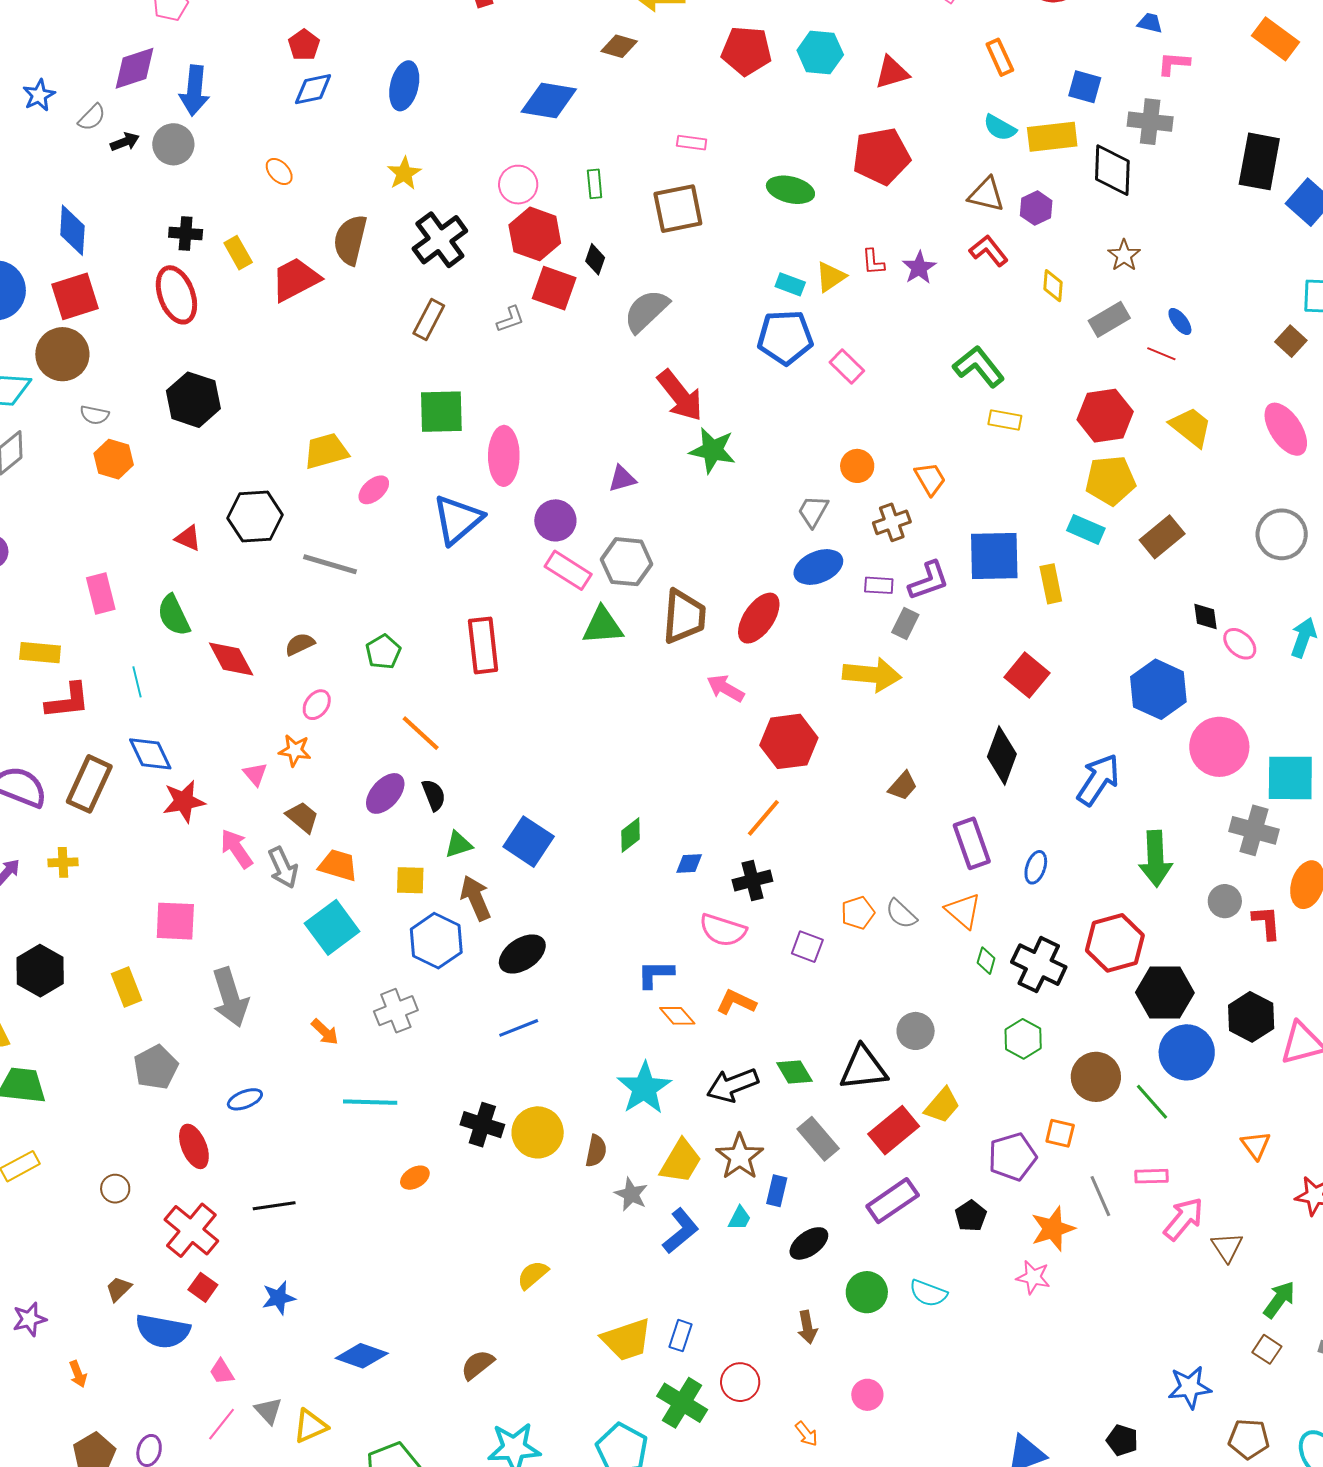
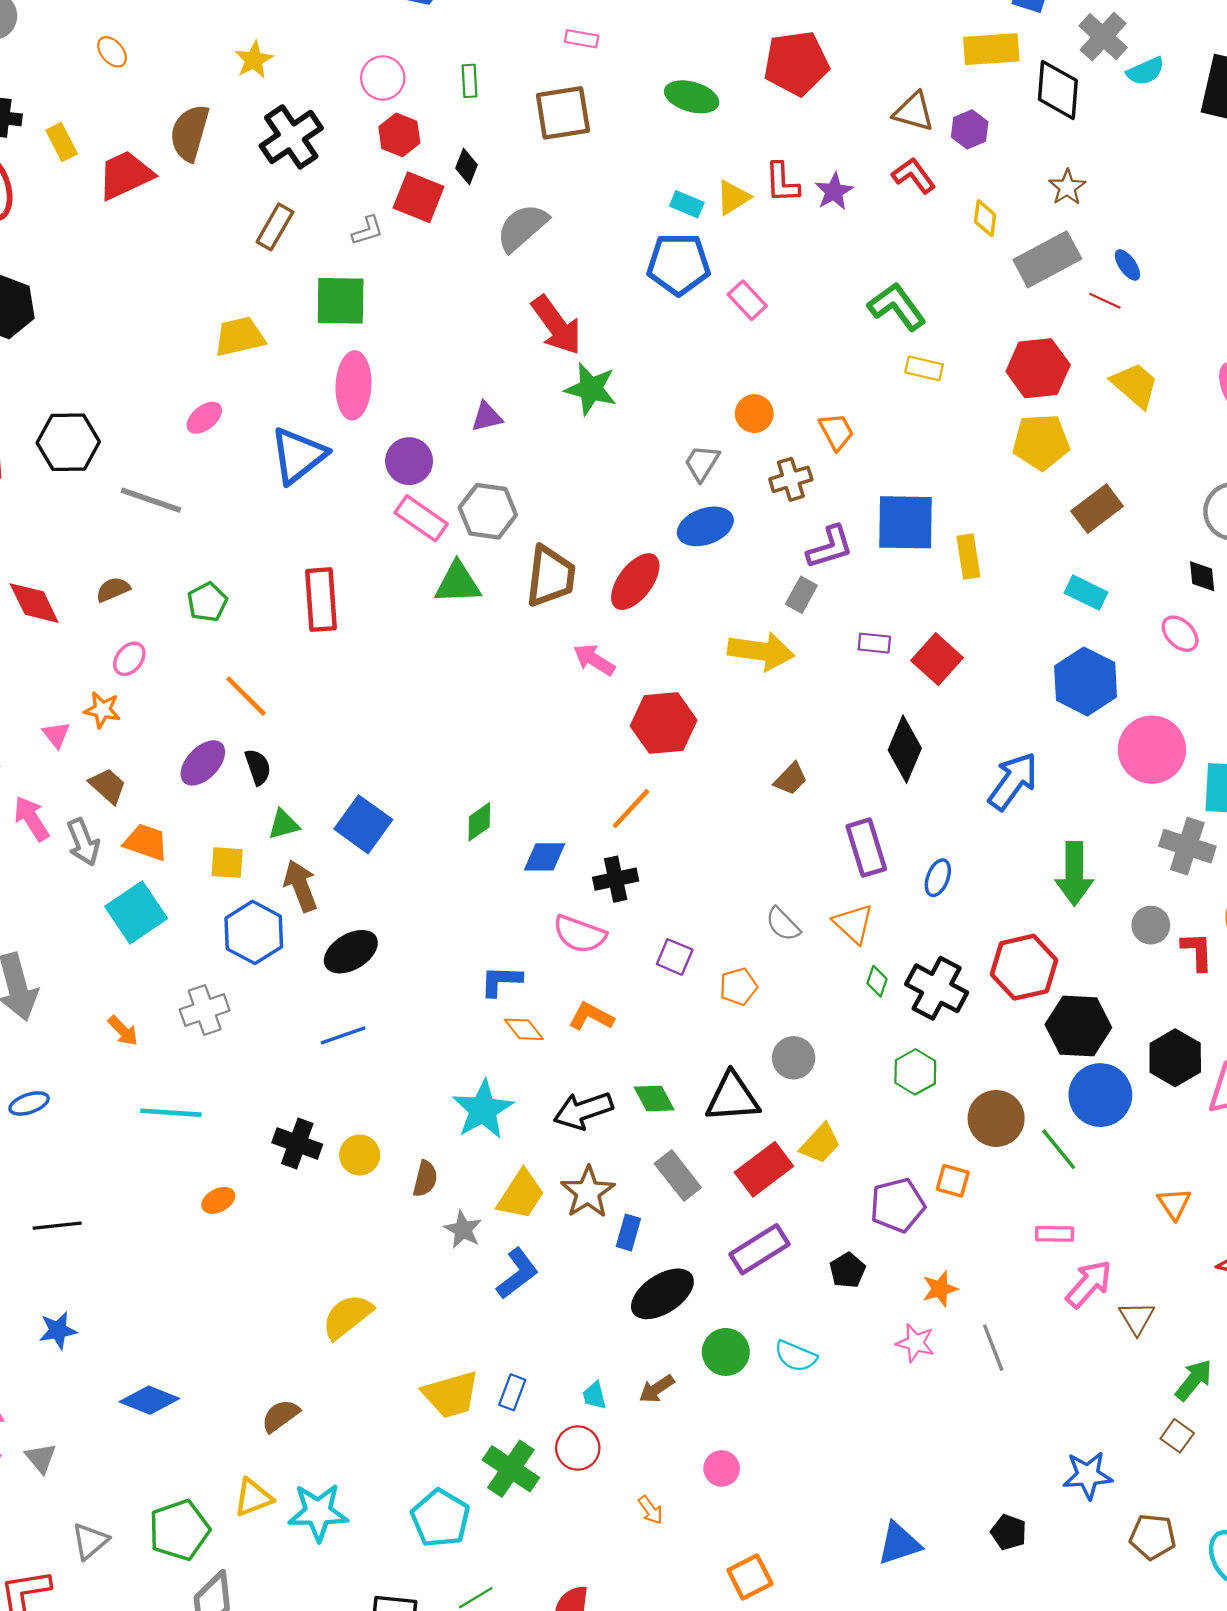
gray cross: (1150, 122) -> (1103, 37), turned 33
cyan semicircle: (1000, 128) -> (1145, 71), moved, turned -56
red hexagon: (535, 234) -> (399, 135), size x0.7
red L-shape: (873, 262) -> (782, 183), size x1.4
gray rectangle: (1109, 319) -> (1047, 259), size x1.4
green square: (441, 412) -> (341, 301), moved
yellow trapezoid: (326, 451) -> (240, 337), moved
cyan rectangle: (1086, 529) -> (1086, 593), moved
purple rectangle: (879, 585) -> (874, 643), moved
black diamond: (1205, 616) -> (1202, 576), moved
blue diamond: (689, 864) -> (544, 857), size x1.4
orange pentagon: (858, 913) -> (738, 987), moved
yellow circle: (538, 1132) -> (360, 1155), size x0.7
gray line: (1100, 1196) -> (993, 1348), moved
cyan trapezoid: (740, 1218) -> (594, 1396), moved, turned 136
orange star: (1053, 1229) -> (940, 1289), size x0.7
black ellipse: (809, 1243) -> (662, 1294), size x1.4
yellow semicircle: (533, 1275) -> (347, 1316), size x1.4
brown arrow: (807, 1327) -> (657, 1389), turned 64
yellow triangle: (310, 1426) -> (253, 1497), moved

